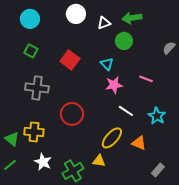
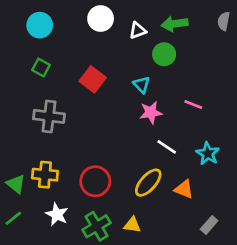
gray semicircle: (169, 48) -> (224, 21), moved, turned -32
red circle: (72, 114) -> (95, 181), moved
yellow triangle: (99, 161) -> (132, 225), moved

